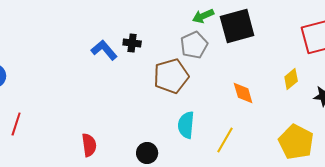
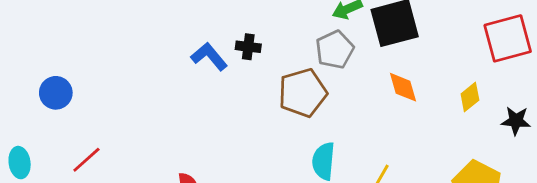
orange diamond: (243, 93) -> (403, 87), moved
red line: (16, 124) -> (86, 160), turned 30

